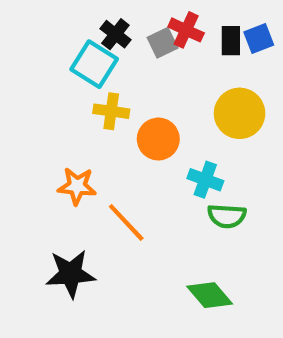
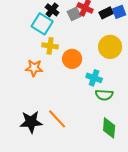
black rectangle: (231, 41) -> (106, 13), turned 64
orange star: (77, 186) -> (34, 68), moved
orange line: (126, 222) -> (57, 119), moved
green diamond: (210, 295) -> (109, 128), moved, turned 45

